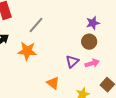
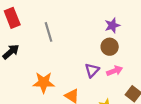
gray line: (36, 25) -> (49, 32), turned -54
orange star: (27, 51) -> (44, 82), moved

